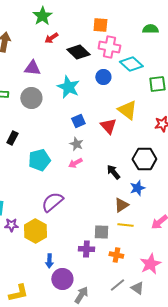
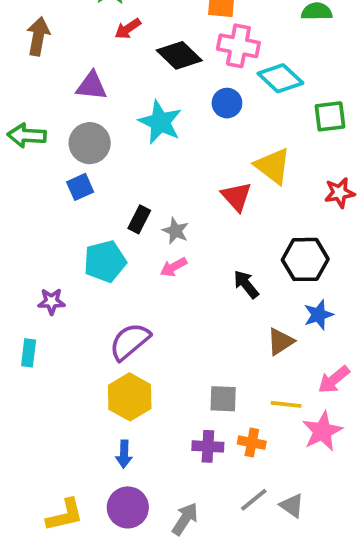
blue square: (78, 121) -> (80, 187), moved
black rectangle: (12, 138) -> (139, 219), moved
blue star: (137, 188) -> (319, 315), moved
brown triangle: (121, 205) -> (280, 341), moved
purple star: (11, 225) -> (51, 301), moved
yellow line: (125, 225) -> (286, 404), moved
yellow hexagon: (35, 231) -> (130, 397), moved
purple cross: (86, 249) -> (208, 446), moved
pink star: (150, 264) -> (322, 431), moved
purple circle: (62, 279) -> (128, 507), moved

